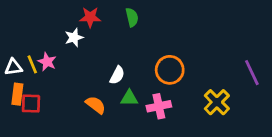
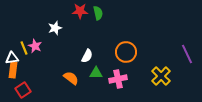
red star: (90, 17) -> (80, 11), moved
white triangle: (13, 67) -> (12, 58), moved
red square: (31, 104) -> (23, 90), moved, turned -35

